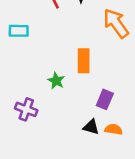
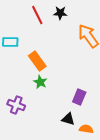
orange rectangle: (84, 61) -> (37, 61), moved, turned -36
orange semicircle: (114, 129) -> (86, 129), moved

